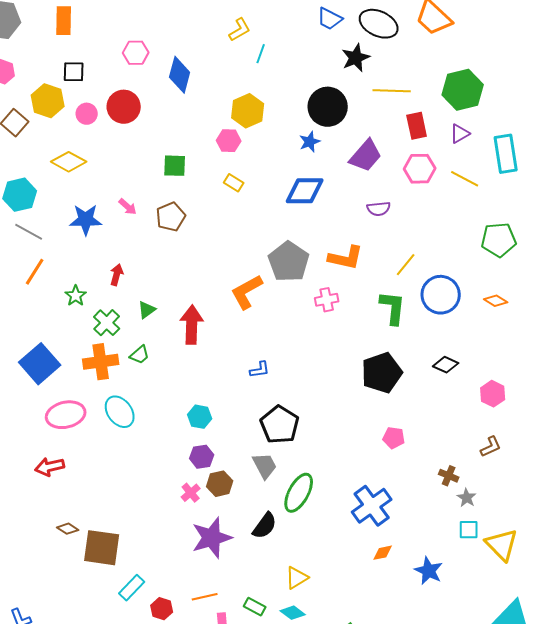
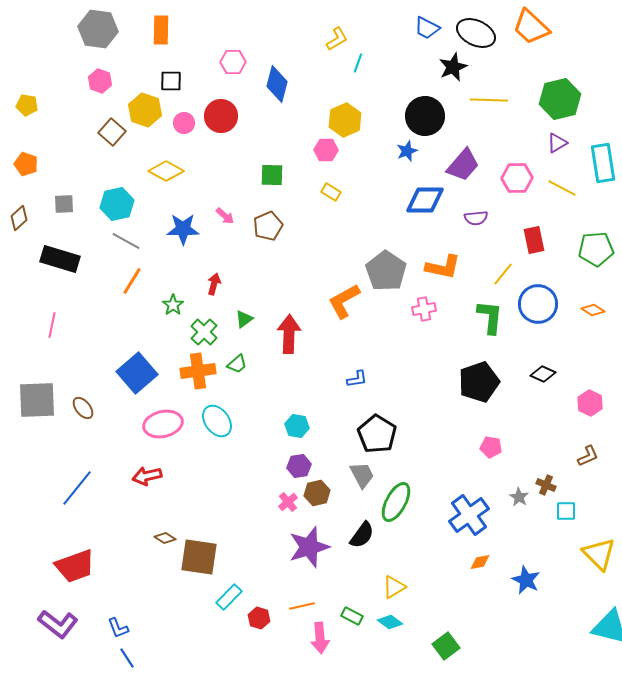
red rectangle: (417, 126) -> (534, 240), moved
blue diamond: (305, 191) -> (425, 200), moved
gray star: (467, 498) -> (519, 497), moved
cyan square: (469, 530) -> (566, 511), moved

